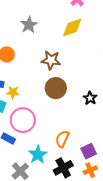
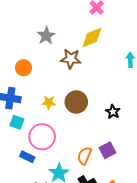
brown star: (51, 60) -> (71, 59), moved
yellow star: (13, 92) -> (49, 102), moved
purple square: (89, 151) -> (108, 150), moved

